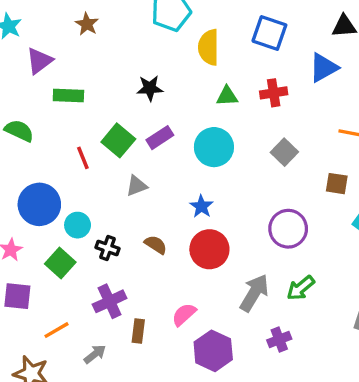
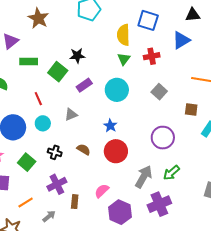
brown star: (87, 24) -> (38, 18), size x1.5
yellow semicircle: (209, 47) -> (123, 35), moved
green triangle: (227, 96) -> (124, 59), turned -48
green square: (118, 140) -> (58, 72), moved
cyan circle: (78, 225) -> (43, 123), moved
purple cross: (279, 340) -> (159, 204), size x1.6

